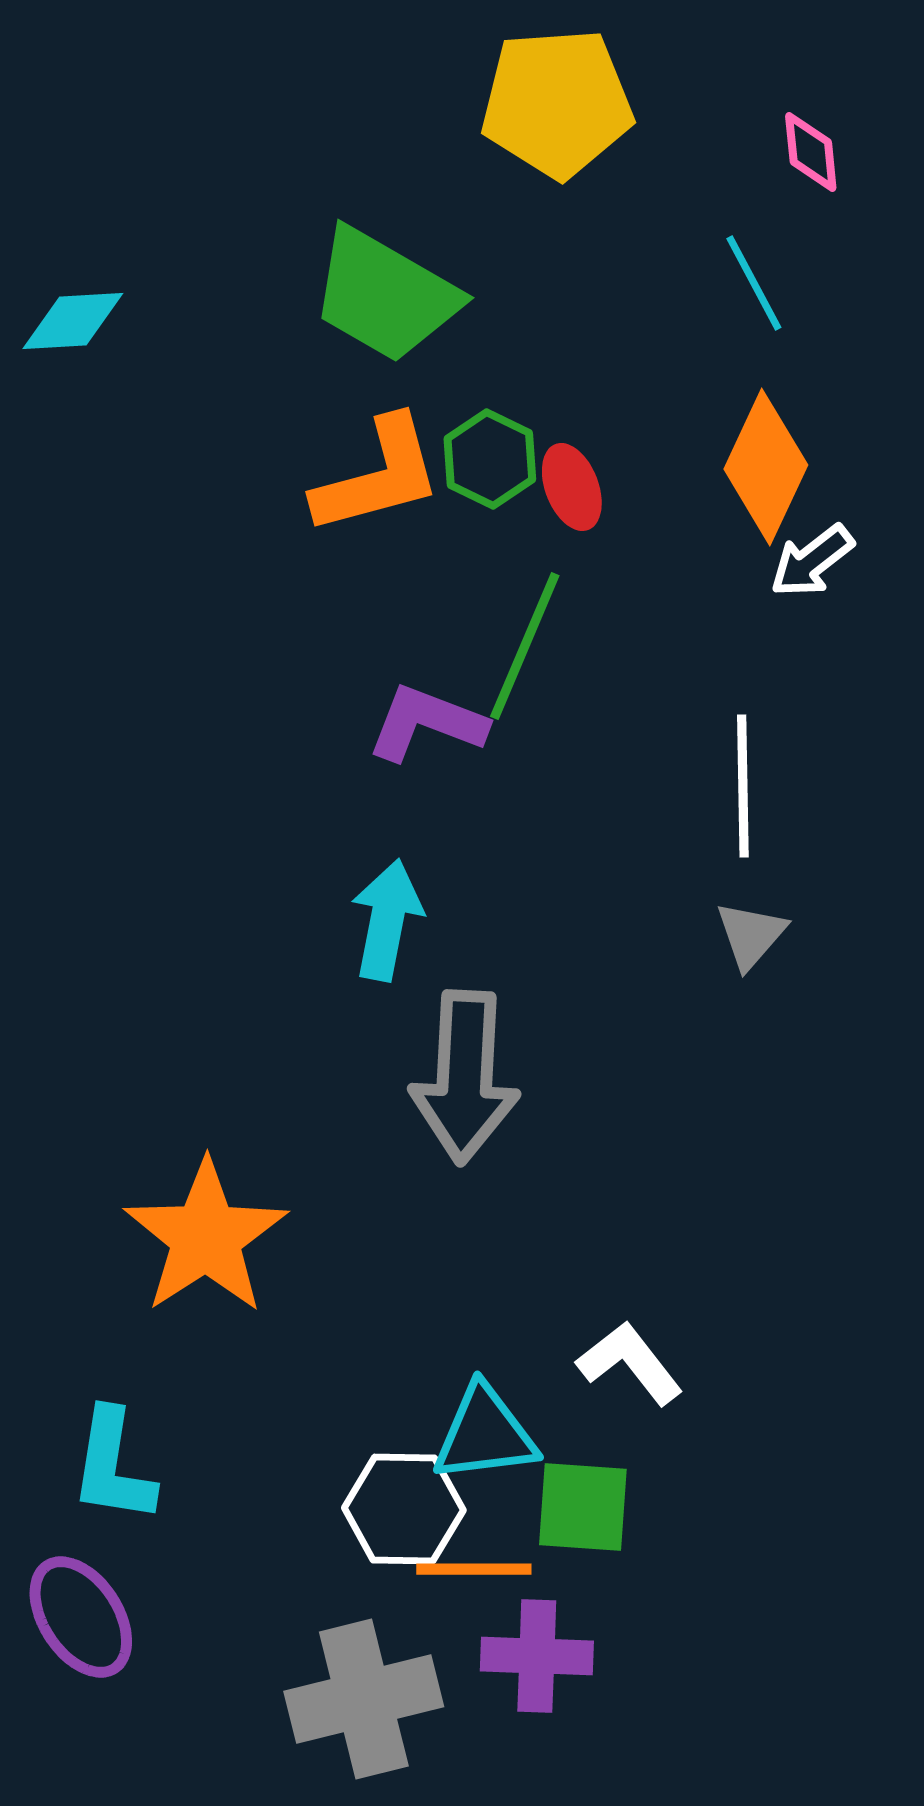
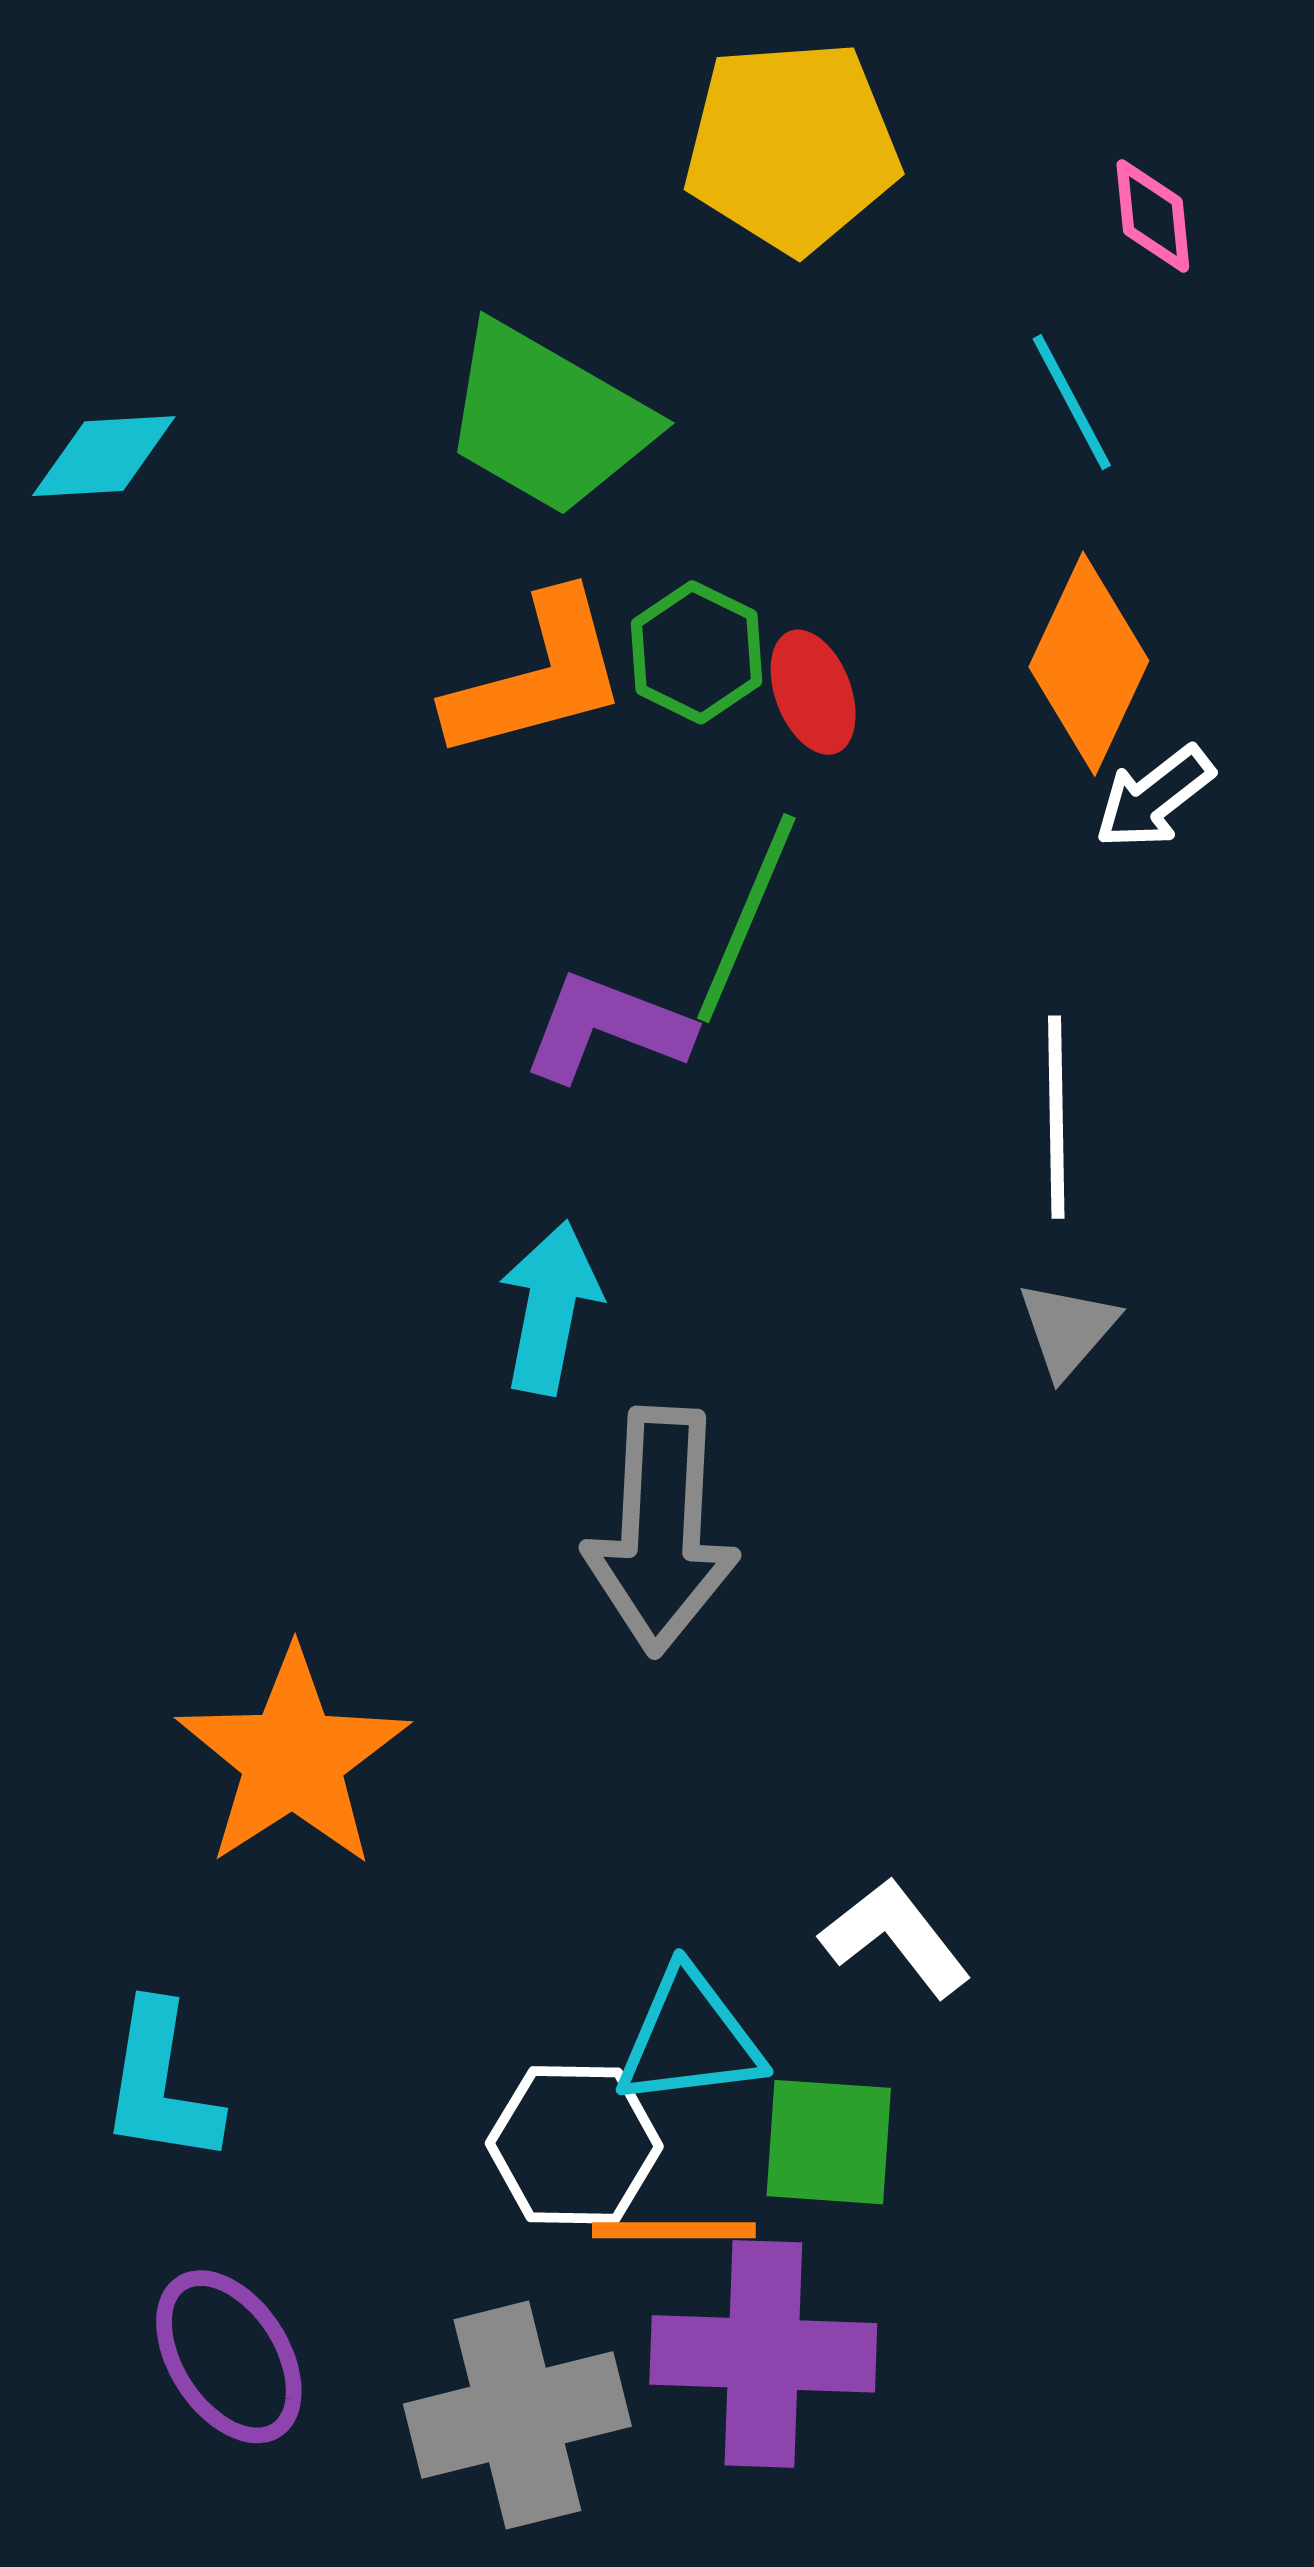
purple ellipse: (81, 1617) -> (229, 2357), moved
purple cross: (537, 1656) -> (763, 2354), size x1.4

